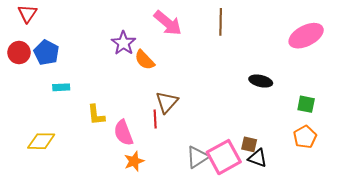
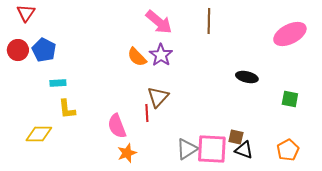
purple star: (123, 43) -> (161, 55), moved
yellow L-shape: (96, 115) -> (67, 109), moved
orange pentagon: (305, 137) -> (288, 150), moved
pink square: (224, 157) -> (212, 149), turned 32

